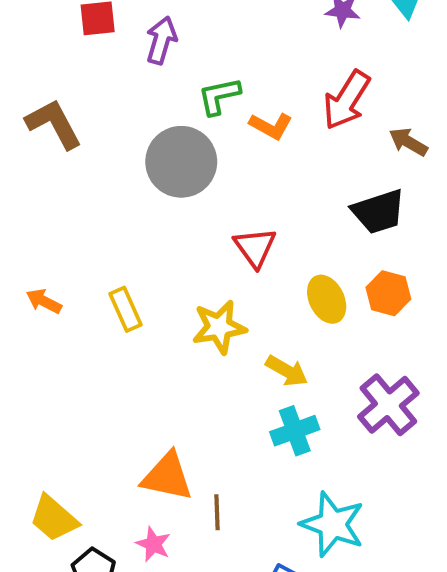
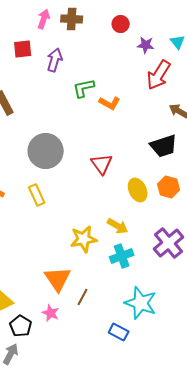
red arrow: (347, 100) -> (159, 75), moved
gray circle: (181, 162) -> (46, 151), moved
yellow star: (219, 327) -> (84, 239), moved
orange triangle: (167, 476) -> (58, 279), turned 44
brown line: (217, 512) -> (83, 297), turned 30

